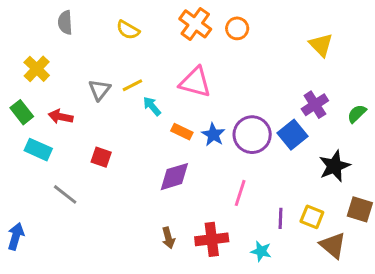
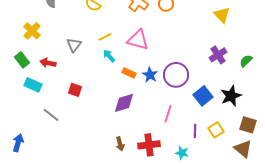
yellow line: (132, 85) -> (105, 37), moved
blue square: (293, 135) -> (203, 96), moved
yellow square: (312, 217) -> (216, 130), turned 35
brown triangle: (333, 245) -> (243, 149), moved

